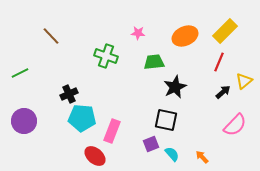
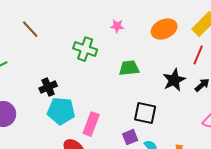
green trapezoid: (154, 62) -> (129, 68), moved
black star: (175, 87) -> (174, 80), moved

